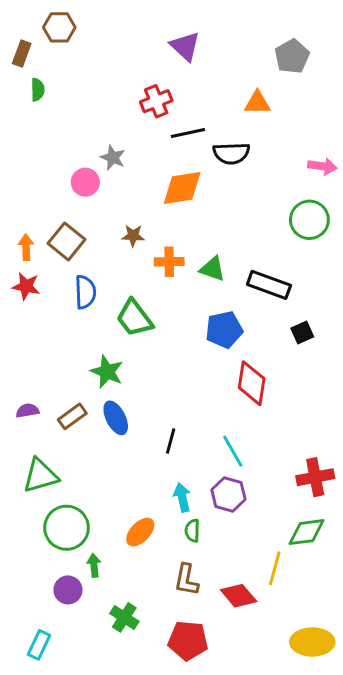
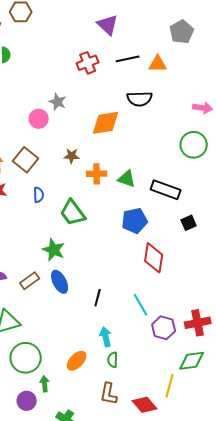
black line: (188, 133) -> (128, 59), moved
blue semicircle: (85, 292) -> (39, 195), size x0.7
purple hexagon: (228, 494) -> (164, 328), moved

